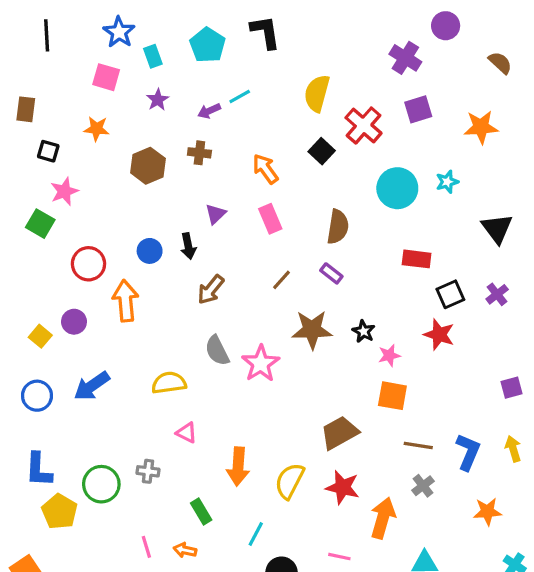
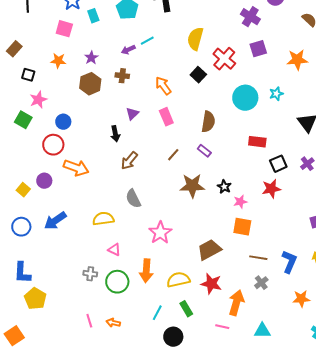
purple star: (158, 100) -> (91, 58), moved
brown rectangle: (26, 109) -> (14, 49), turned 35
blue circle: (150, 251) -> (63, 122), moved
orange arrow: (125, 301) -> (76, 168), turned 115
red star: (439, 335) -> (271, 189), turned -30
pink star: (261, 364) -> (160, 233), moved
yellow semicircle: (290, 481) -> (178, 280), turned 50
green circle: (101, 484) -> (117, 282), moved
green rectangle: (201, 511) -> (186, 309), moved
pink line: (339, 557) -> (222, 327), moved

